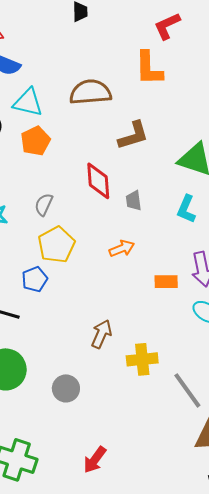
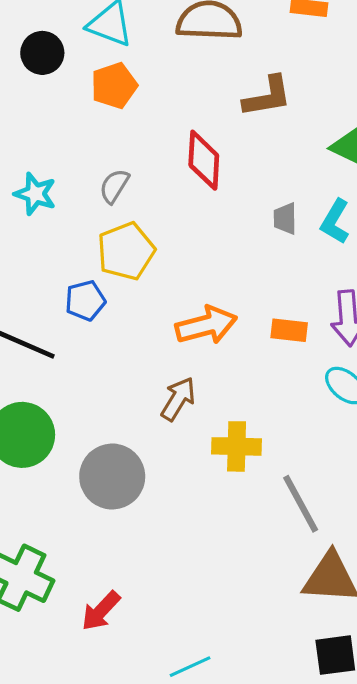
gray trapezoid: (134, 201) -> (285, 219), moved
orange arrow: (122, 248) -> (206, 325), moved, size x1.5
gray circle: (66, 388) -> (112, 477), size x1.5
red arrow: (95, 460) -> (101, 611), moved

